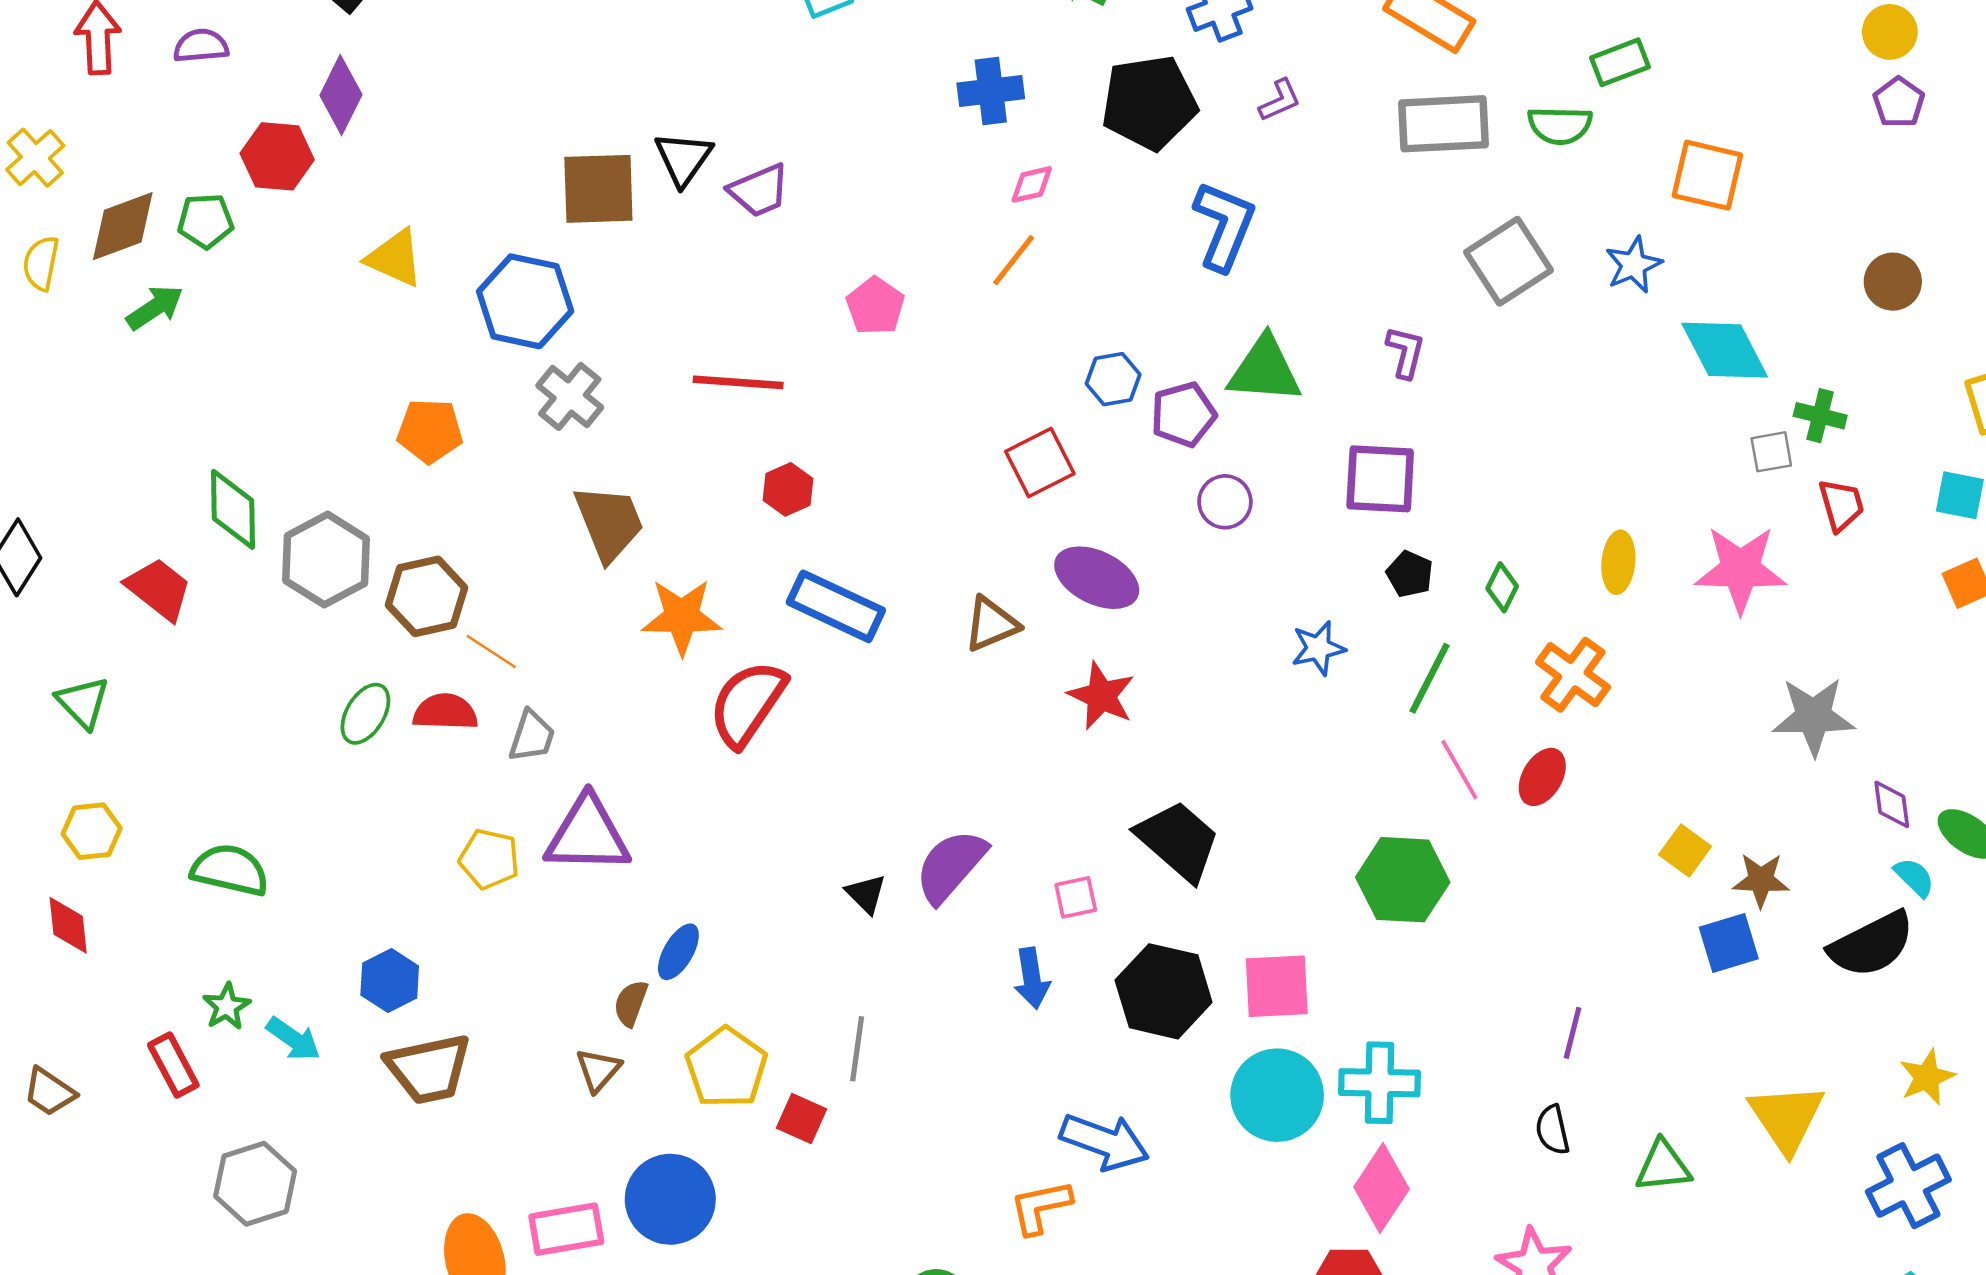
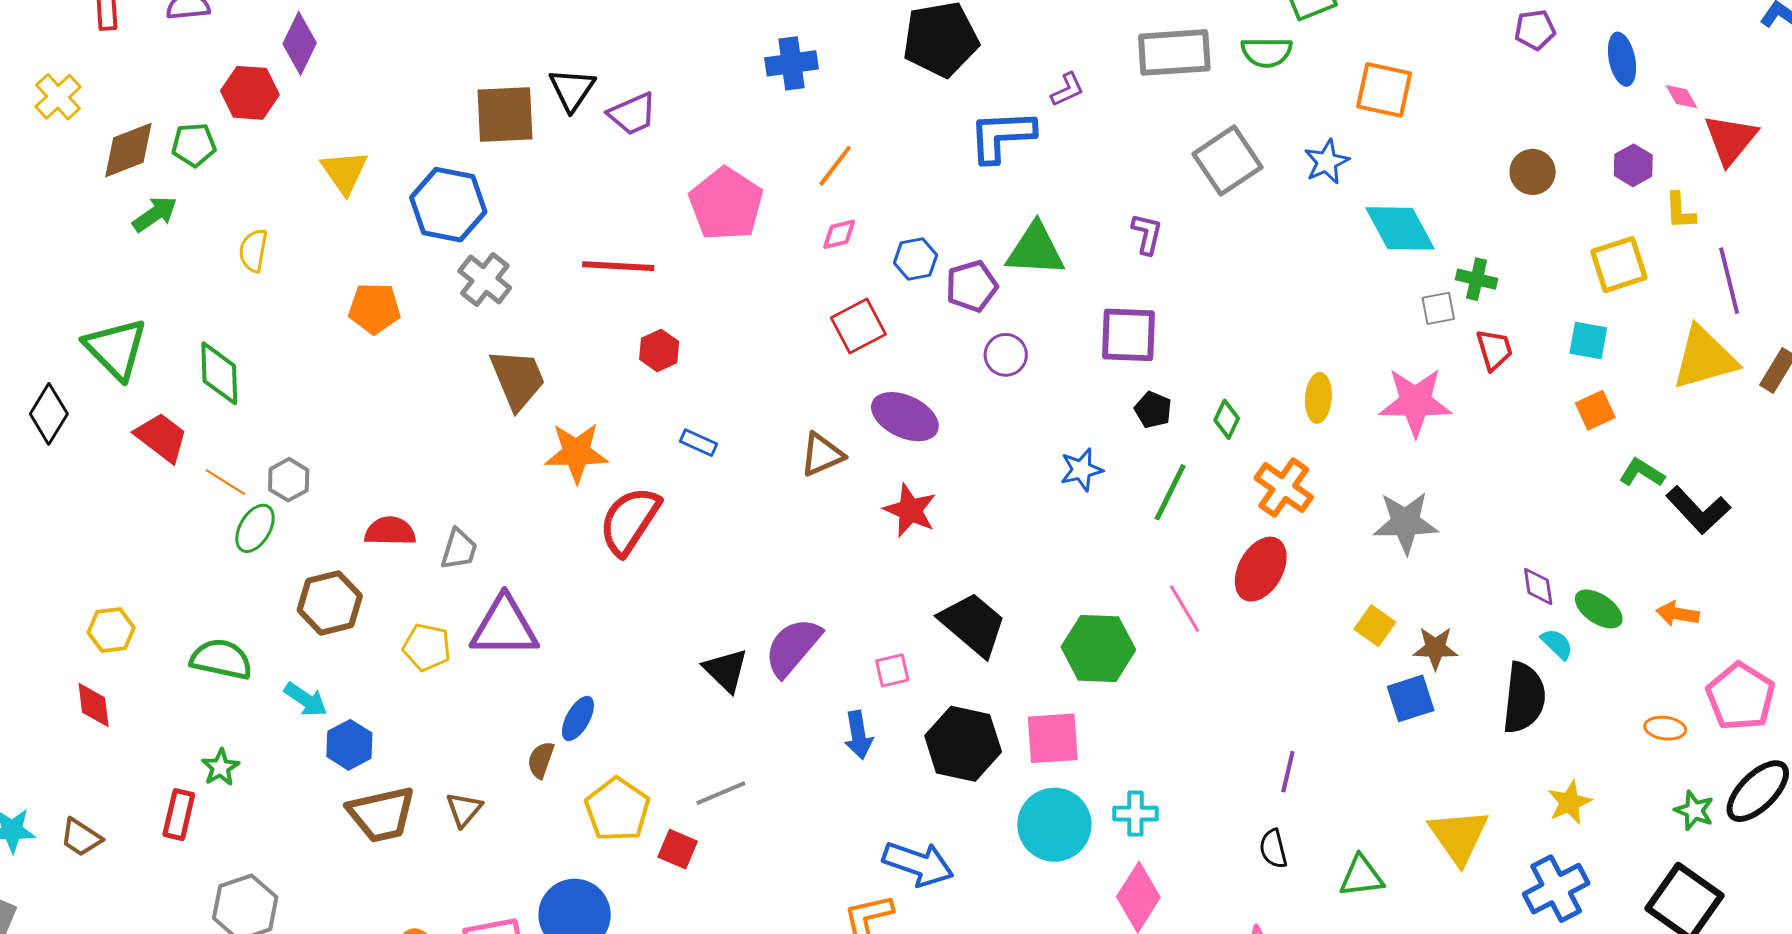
blue cross: (991, 91) -> (791, 63), moved
purple L-shape: (1280, 100) -> (1067, 90), moved
purple pentagon: (1899, 102) -> (1535, 30), turned 30
pink diamond: (1032, 184) -> (839, 234), moved
blue L-shape: (1224, 226) -> (1002, 136), turned -114
yellow triangle: (395, 258) -> (344, 172), turned 32
yellow semicircle: (41, 263) -> (253, 250), moved
pink pentagon: (875, 306) -> (726, 204), size x1.6
gray hexagon: (326, 560) -> (289, 480), moved, size x0.6
brown hexagon: (427, 596) -> (330, 603), moved
blue rectangle: (836, 606) -> (698, 443), size x0.5
orange line: (491, 652) -> (225, 482), moved
green triangle: (83, 702) -> (116, 349), moved, size x1.5
green ellipse: (365, 714) -> (255, 528), moved
gray star: (1814, 716) -> (1405, 523), moved
pink line: (1459, 770) -> (1185, 609), moved
red ellipse: (1542, 777) -> (1261, 569), size x1.4
green hexagon: (1403, 880) -> (1098, 648), moved
black triangle: (866, 894) -> (726, 670), size x1.4
black semicircle: (1872, 944) -> (1524, 698), turned -56
cyan arrow: (293, 1039) -> (306, 699), moved
gray line: (857, 1049) -> (721, 793), turned 60
red rectangle: (173, 1065) -> (179, 815), turned 42
brown triangle: (598, 1070) -> (464, 809), moved
cyan cross: (1379, 1083) -> (1135, 814), size x0.7

